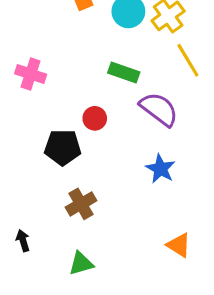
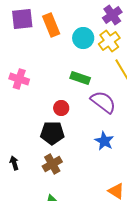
black pentagon: (63, 147) -> (52, 133), moved
black arrow: (23, 241) -> (14, 163), moved

